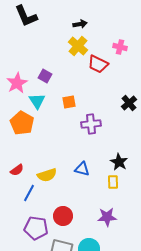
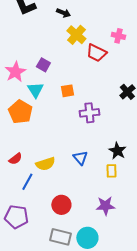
black arrow: (80, 24) -> (63, 13), moved, turned 32
blue triangle: (82, 169) -> (80, 158), turned 35
purple pentagon: (36, 228) -> (16, 217), moved

